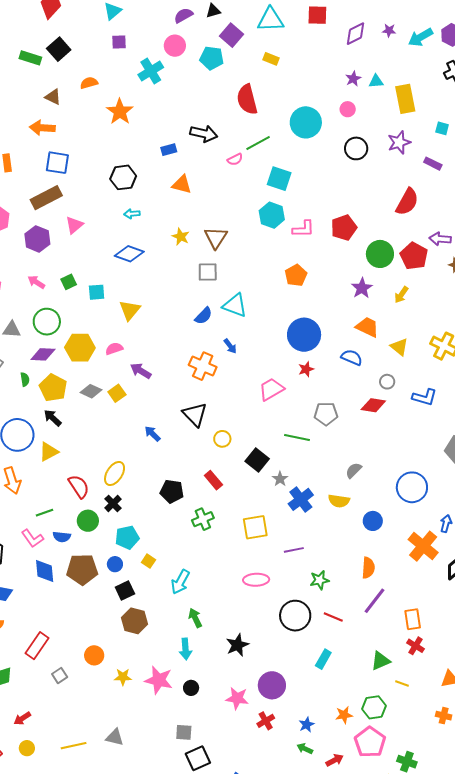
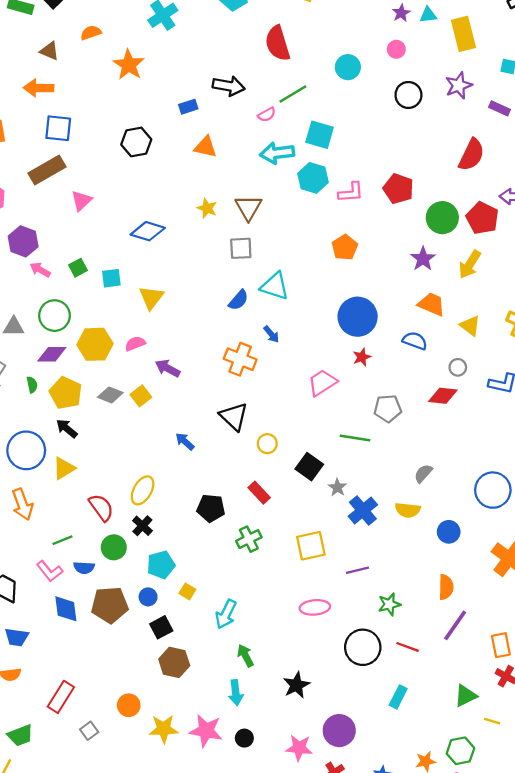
cyan circle: (306, 122) -> (348, 67), size x0.7
cyan arrow: (132, 214) -> (277, 153), moved, size x1.8
red pentagon: (344, 228) -> (398, 189), turned -30
purple hexagon: (37, 239) -> (23, 241), moved
yellow arrow: (401, 295) -> (470, 264), size x1.4
yellow star: (123, 677) -> (164, 729), size x1.4

